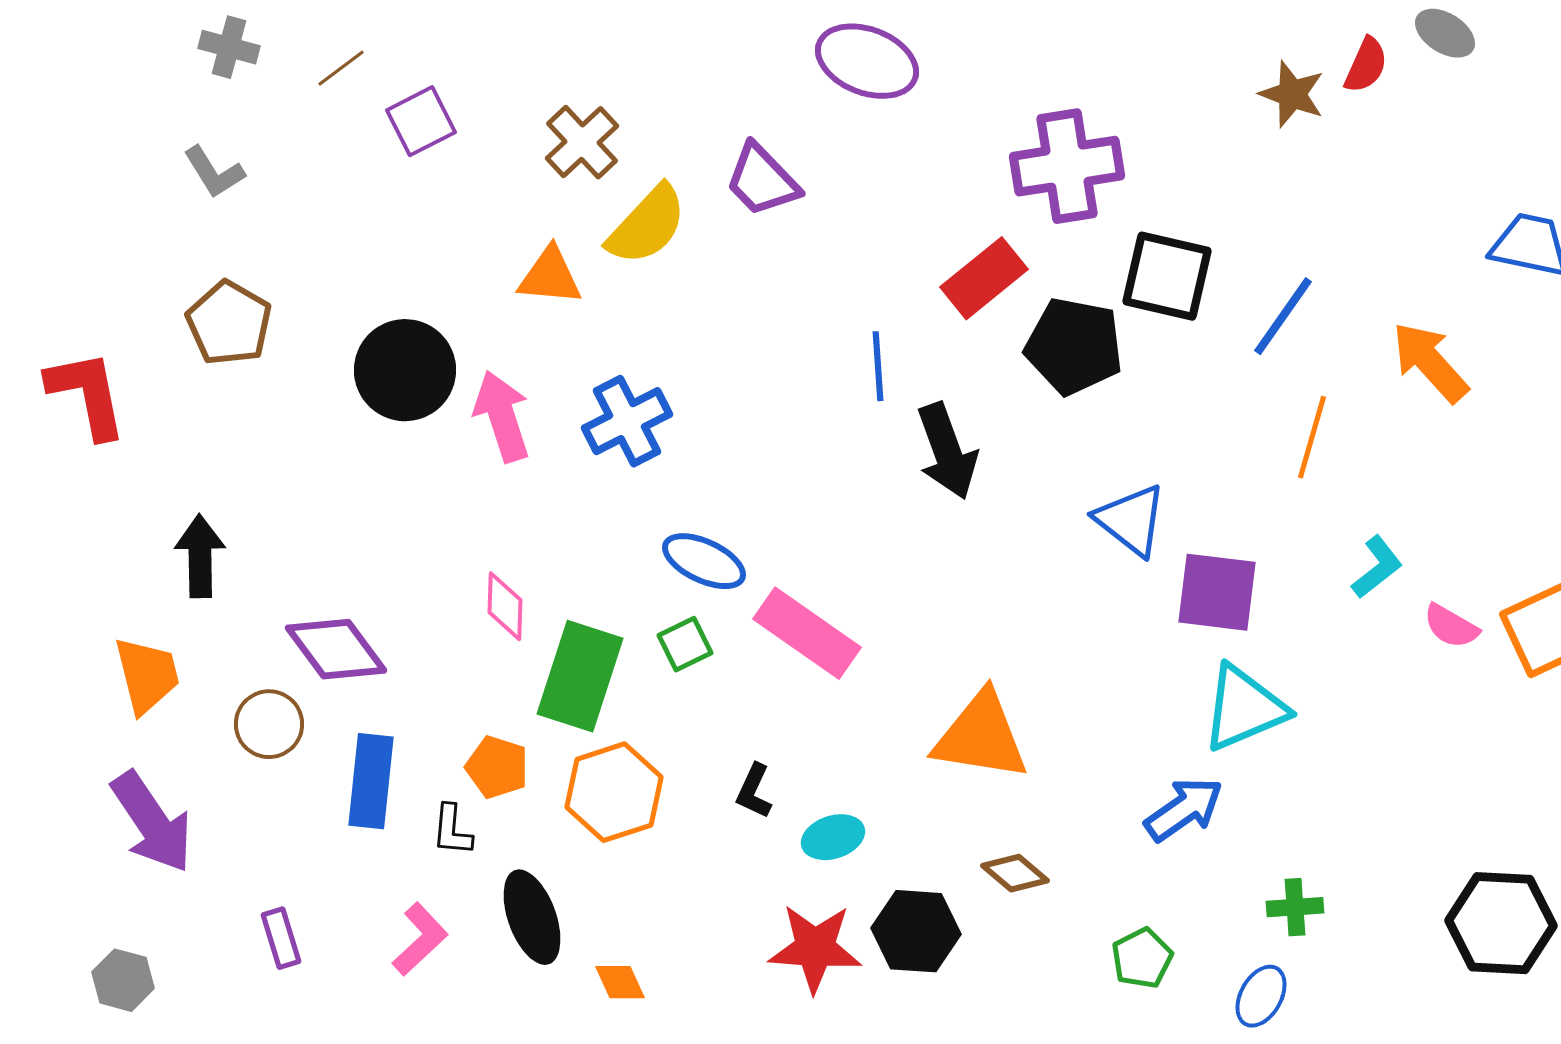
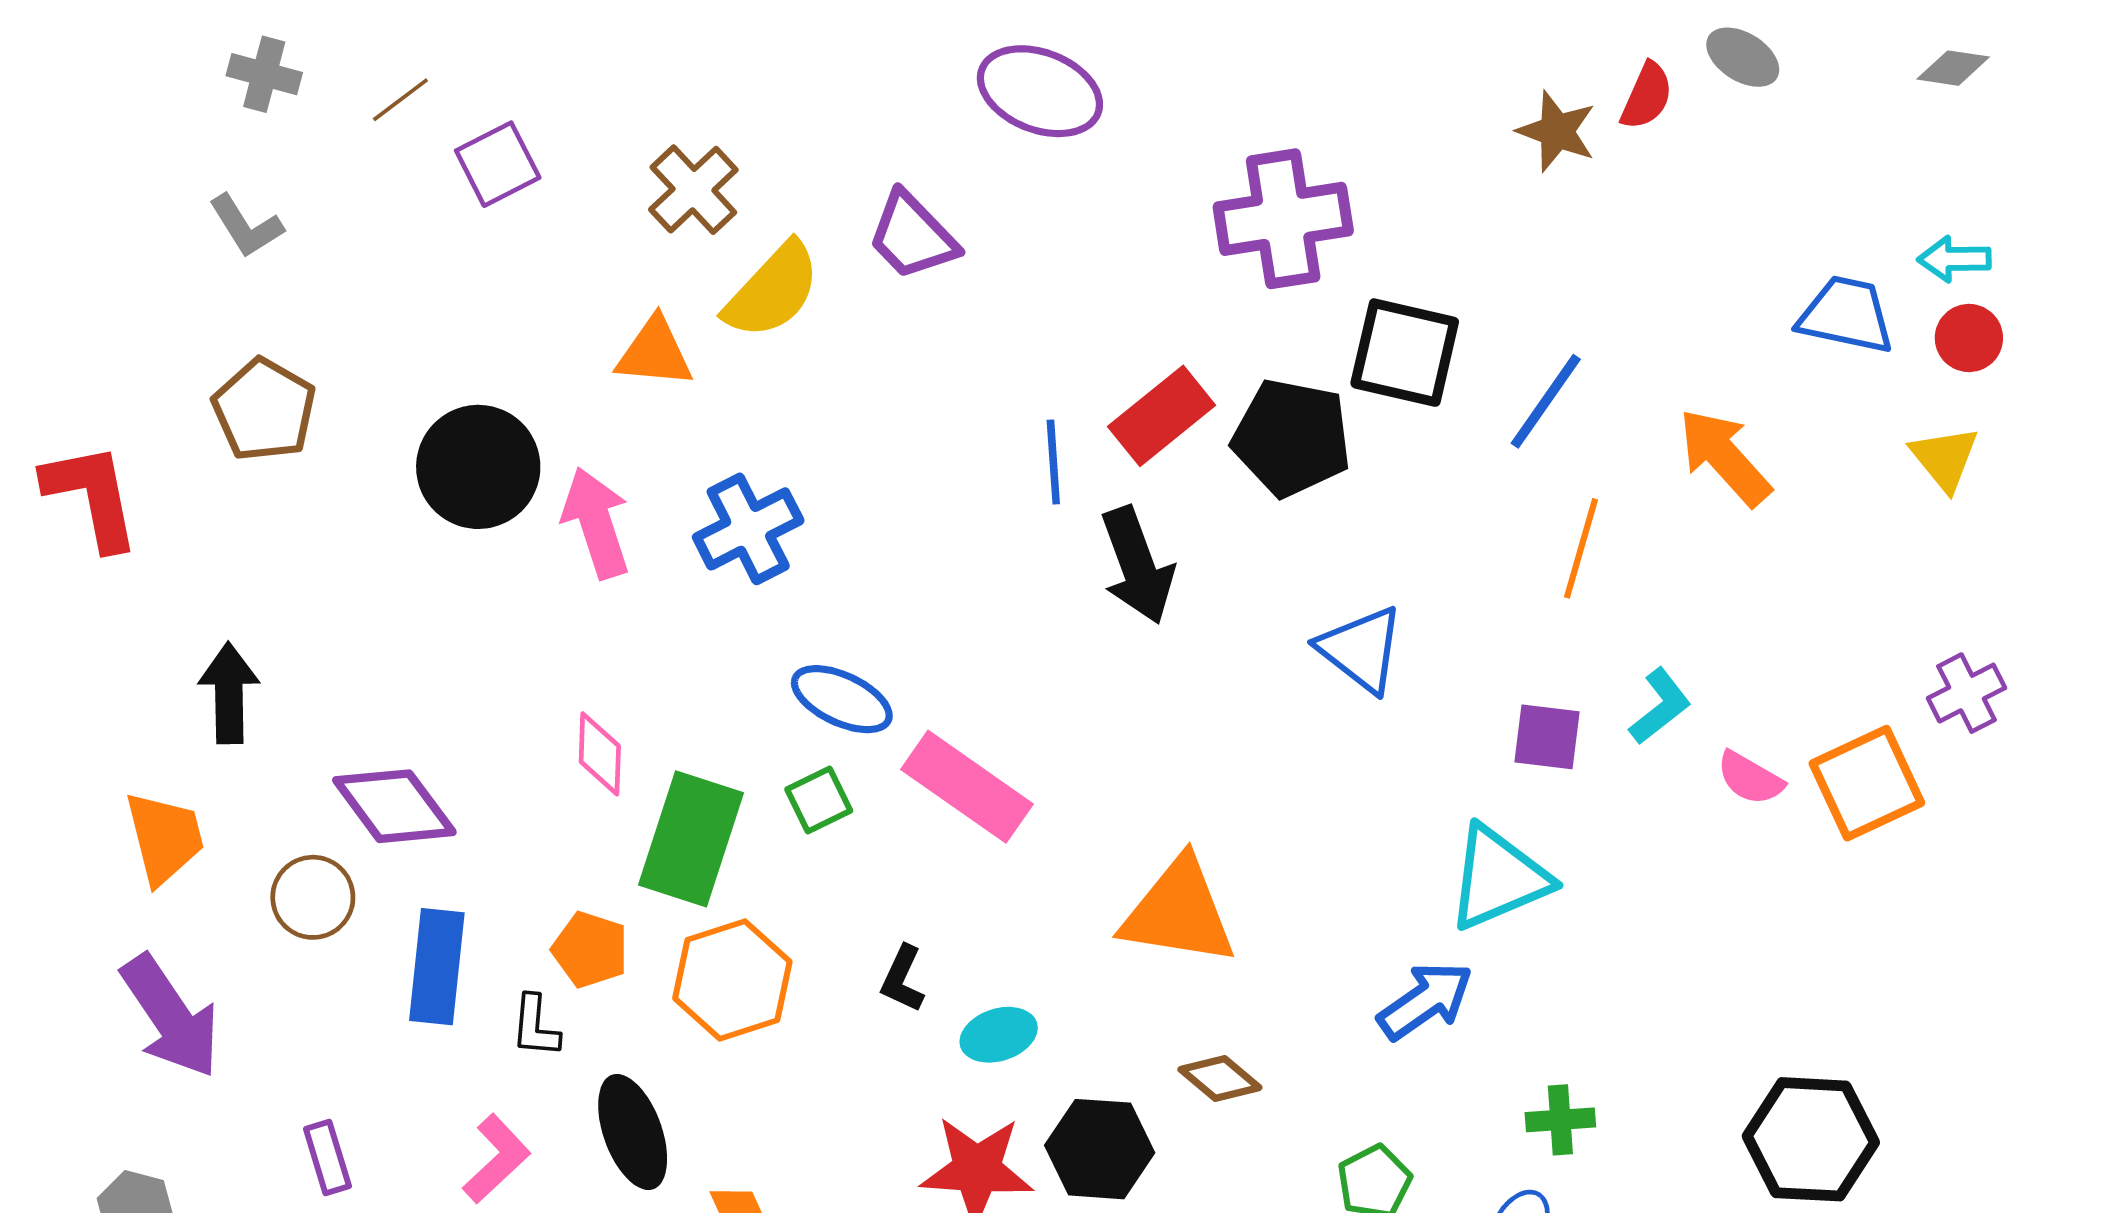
red rectangle: (984, 278) -> (1162, 416), moved
purple square: (1217, 592) -> (1547, 737), moved, size x0.7

